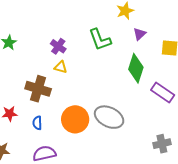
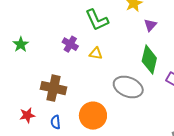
green L-shape: (100, 40) -> (97, 20), moved
yellow triangle: (61, 67) -> (96, 53), moved
gray ellipse: (109, 117) -> (128, 87), moved

